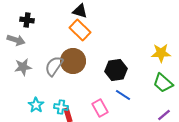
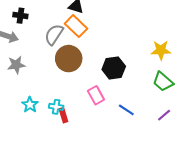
gray semicircle: (54, 66) -> (54, 34), moved
blue line: (123, 95) -> (126, 110), moved
pink rectangle: (100, 108) -> (96, 95), moved

